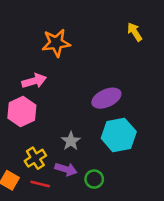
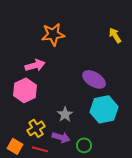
yellow arrow: (135, 32) -> (115, 35), moved
purple ellipse: (106, 98) -> (94, 79), turned 55

